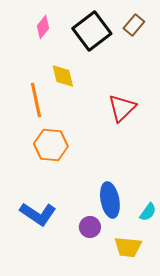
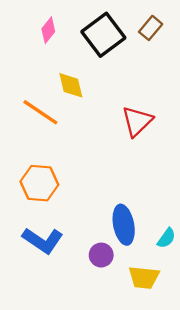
orange line: (36, 100) -> (40, 112), turned -44
orange hexagon: (51, 145) -> (39, 183), moved

